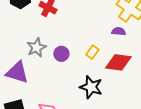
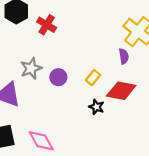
purple semicircle: (119, 31) -> (124, 56), turned 72
black star: (91, 87) -> (96, 107), moved, size x0.6

